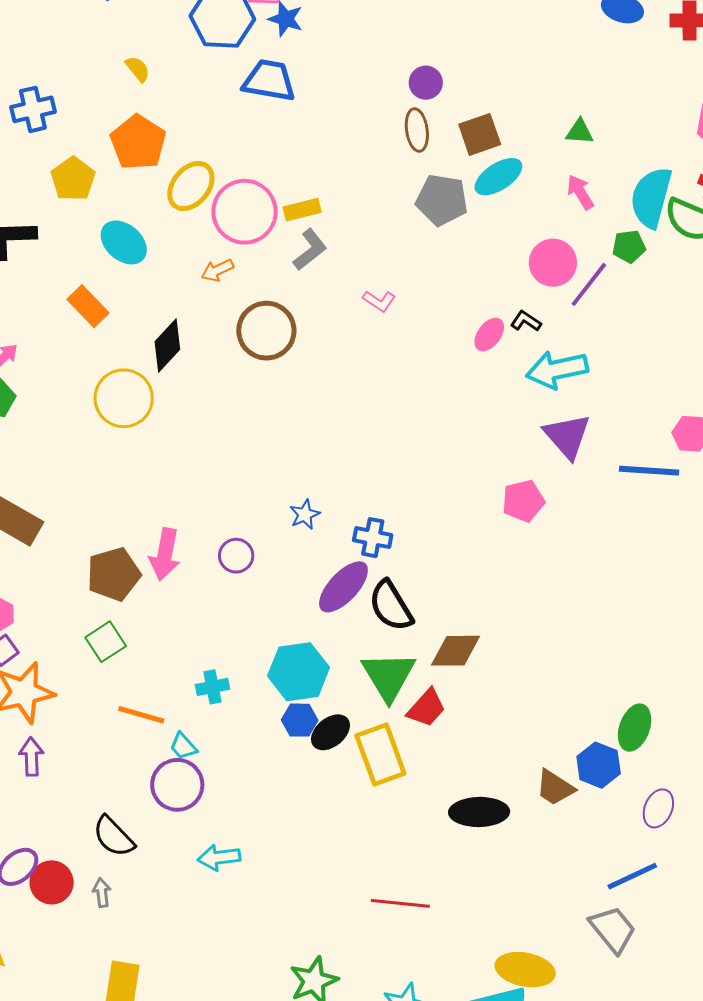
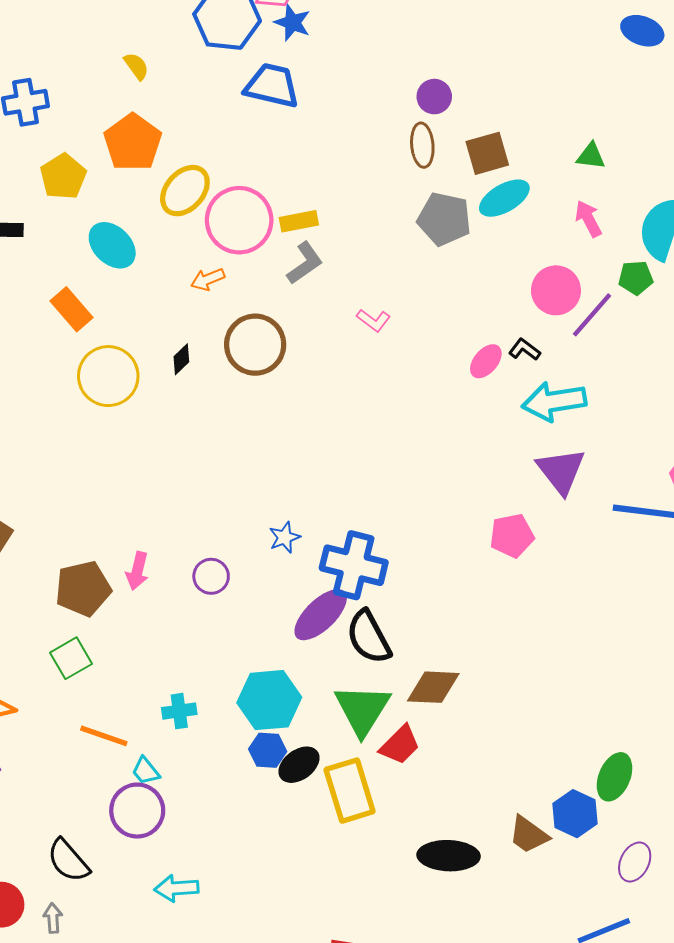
black diamond: (167, 345) -> (181, 359), moved, size x0.6
yellow circle: (124, 398) -> (108, 376), moved
blue cross: (373, 538) -> (354, 565), size x1.6
pink arrow: (165, 554) -> (137, 571), size x0.7

